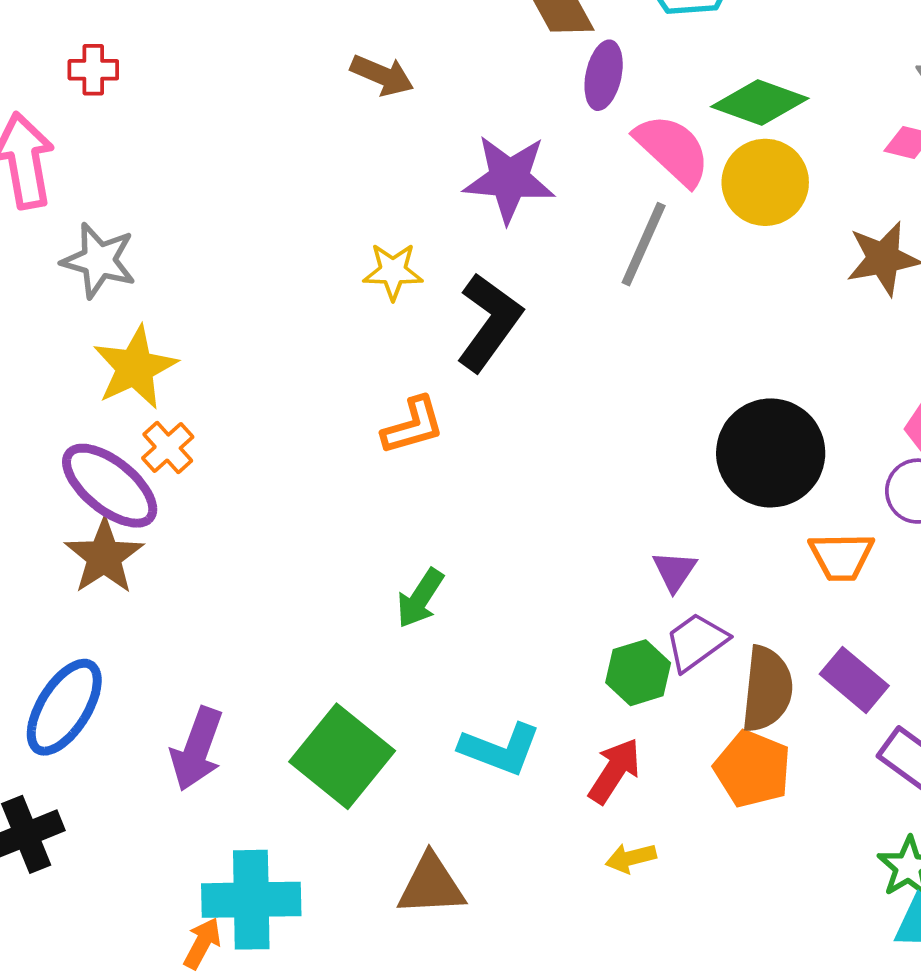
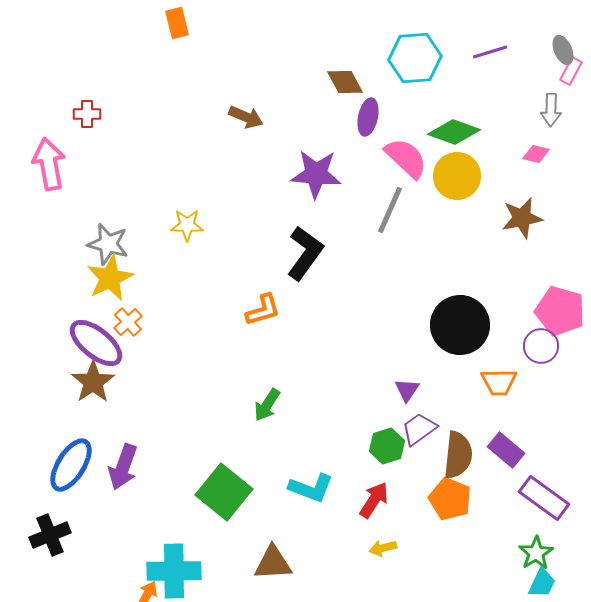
gray star: (99, 260) -> (108, 244), moved
yellow star: (393, 271) -> (187, 225), moved
purple arrow: (197, 749) -> (123, 467), moved

